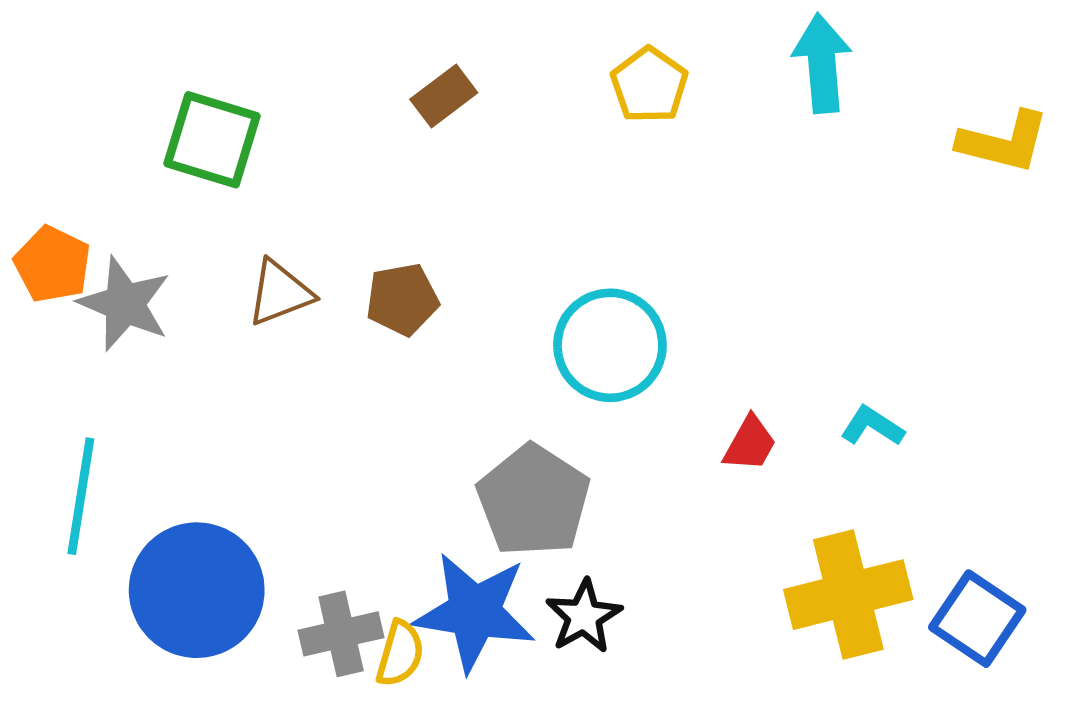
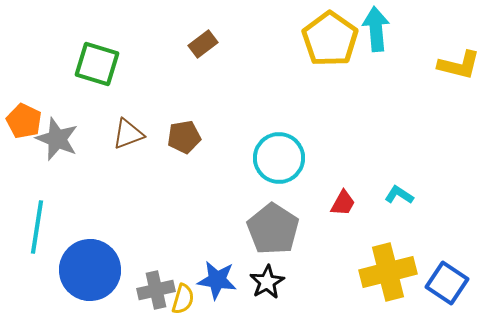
yellow pentagon: (649, 85) -> (330, 39), moved, size x1.6
gray pentagon: (533, 501) -> (273, 229), moved
blue star: (474, 612) -> (217, 280), size x0.7

